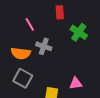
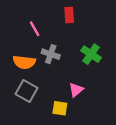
green cross: (79, 32) -> (91, 54), moved
pink triangle: (76, 83) -> (76, 90), moved, turned -32

